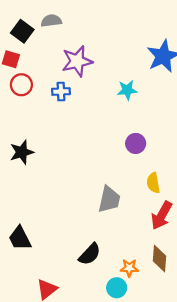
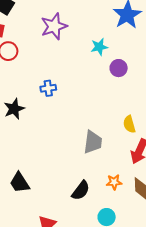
blue cross: (61, 92) -> (48, 88), moved
purple circle: (136, 143) -> (119, 68), moved
orange star: (129, 268) -> (114, 182), moved

